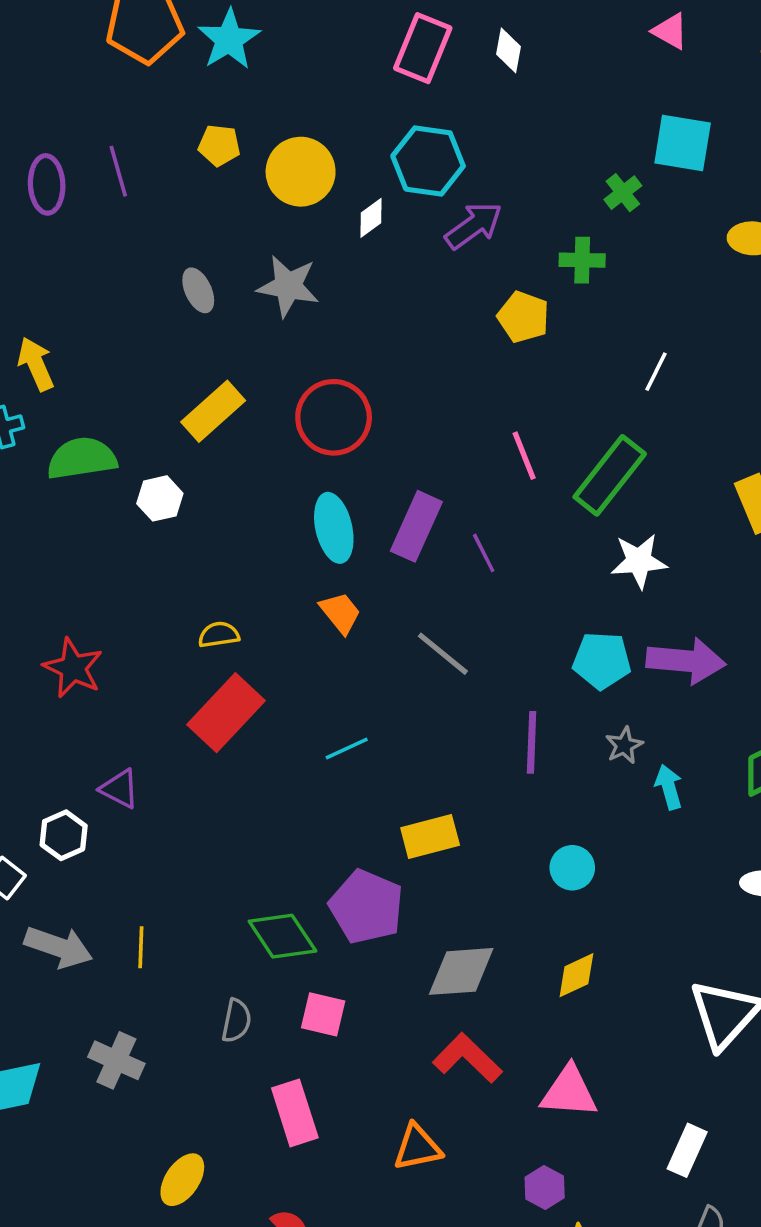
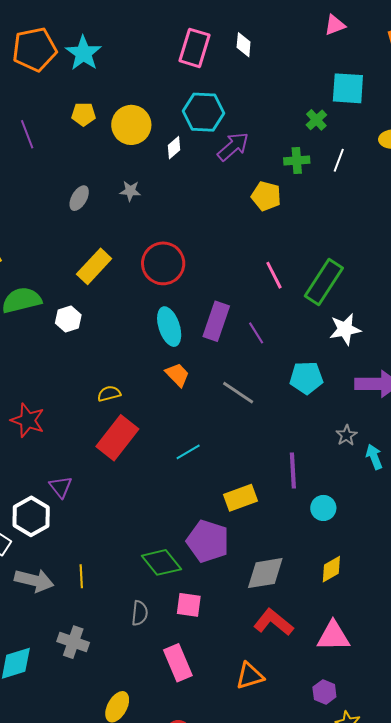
pink triangle: (670, 31) -> (335, 25), turned -45
gray star: (288, 286) -> (130, 191), size x0.6
gray ellipse: (198, 290) -> (79, 198), turned 60
white line: (656, 372) -> (339, 160), moved
cyan pentagon: (602, 660) -> (306, 378), moved
purple line: (532, 742) -> (293, 471), moved
purple triangle: (120, 789) -> (61, 487), turned 30
white hexagon: (64, 835) -> (31, 516), size x1.4

